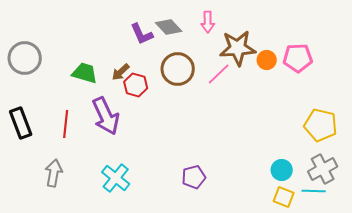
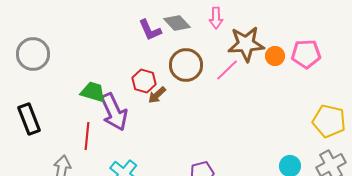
brown arrow: (121, 72) -> (157, 95), moved
green trapezoid: (85, 73) -> (93, 92), moved
red line: (66, 124) -> (87, 136), moved

